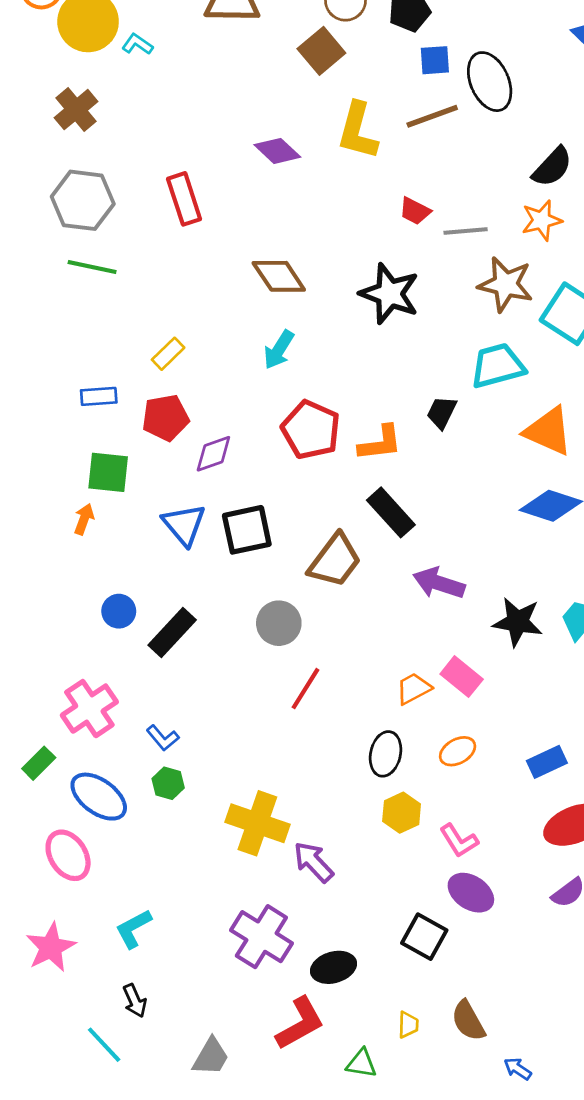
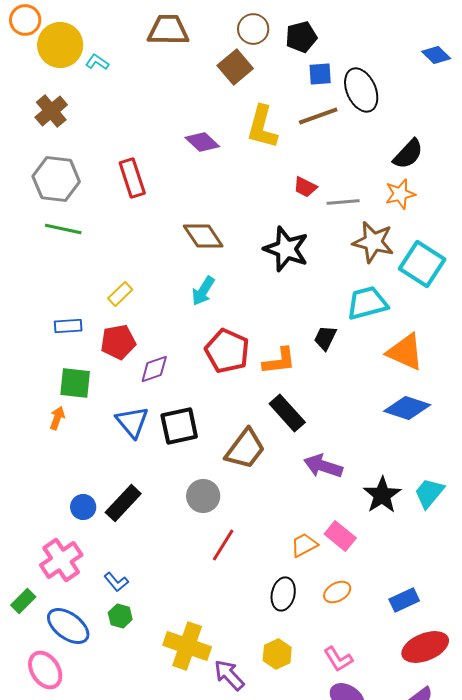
blue circle: (119, 611) -> (83, 507), moved
black star: (518, 622) -> (382, 495), turned 30
yellow hexagon: (402, 813) -> (277, 654), moved

